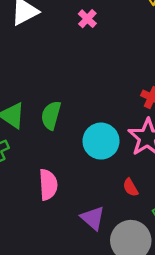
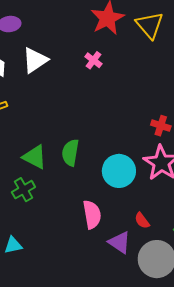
pink semicircle: (48, 185) -> (92, 215), moved
red semicircle: (130, 187) -> (142, 221), moved

